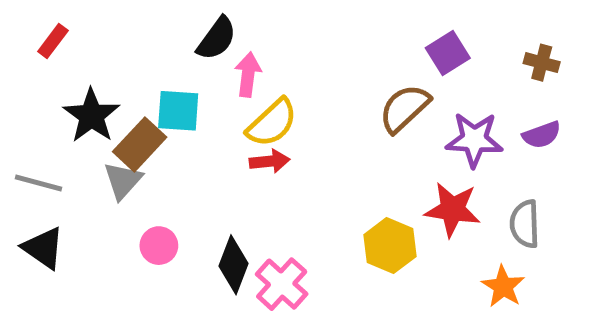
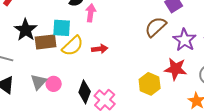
yellow semicircle: (272, 123) -> (73, 46), moved
purple star: (474, 140) -> (185, 40), turned 30
brown rectangle: (140, 144) -> (46, 42), turned 40
gray triangle: (123, 181) -> (39, 82), moved

